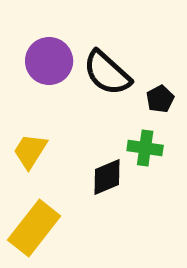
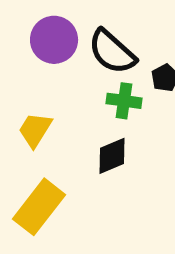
green cross: (145, 148) -> (124, 101), moved

